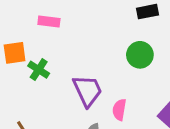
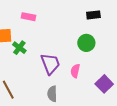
pink semicircle: (119, 110) -> (75, 71), moved

